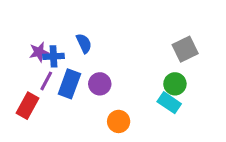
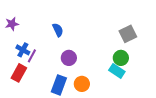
purple star: (39, 52) -> (12, 24), moved
blue cross: (53, 56) -> (23, 50), moved, turned 32
blue rectangle: (69, 84) -> (59, 85), moved

